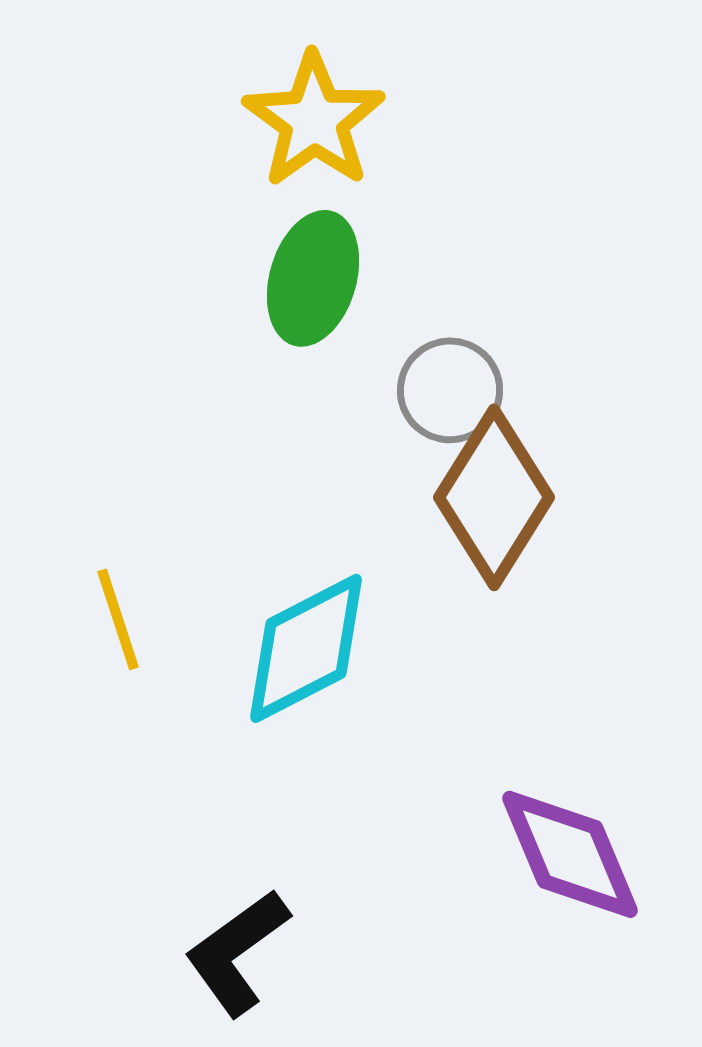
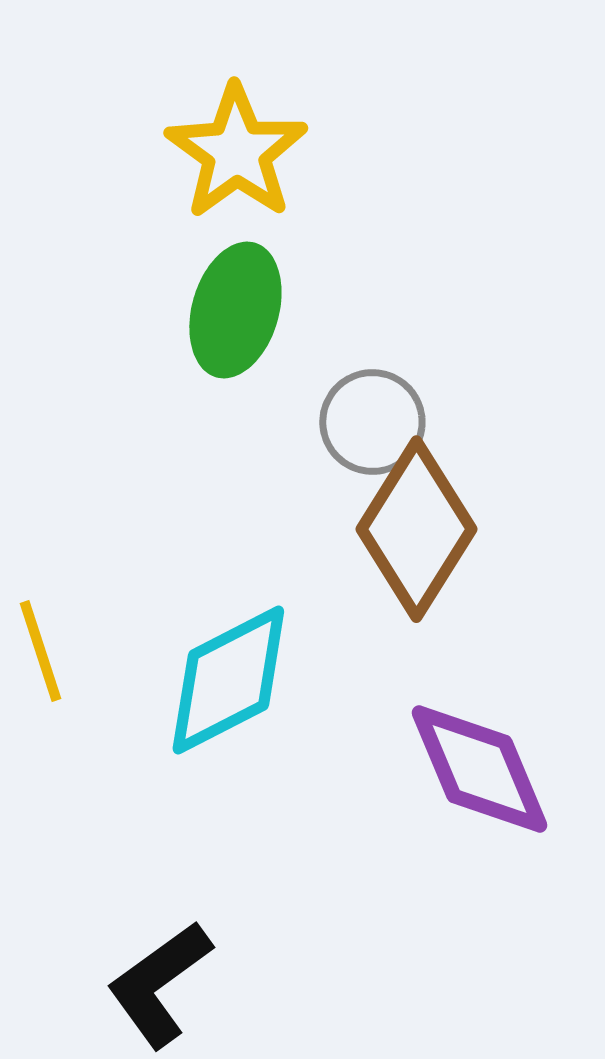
purple diamond: (570, 854) -> (479, 769), moved

